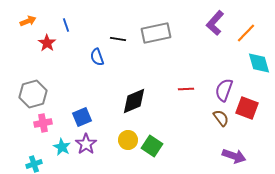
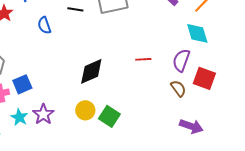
blue semicircle: (97, 57) -> (44, 25), moved
cyan diamond: (259, 63) -> (197, 33), moved
blue square: (82, 117) -> (22, 84), moved

